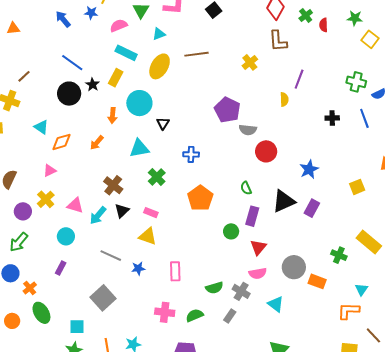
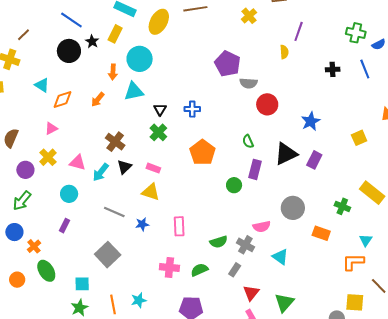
black triangle: (163, 123) -> (160, 109), moved
cyan triangle: (139, 148) -> (134, 91), moved
red triangle: (258, 247) -> (251, 293), moved
gray circle: (294, 267) -> (293, 208), moved

